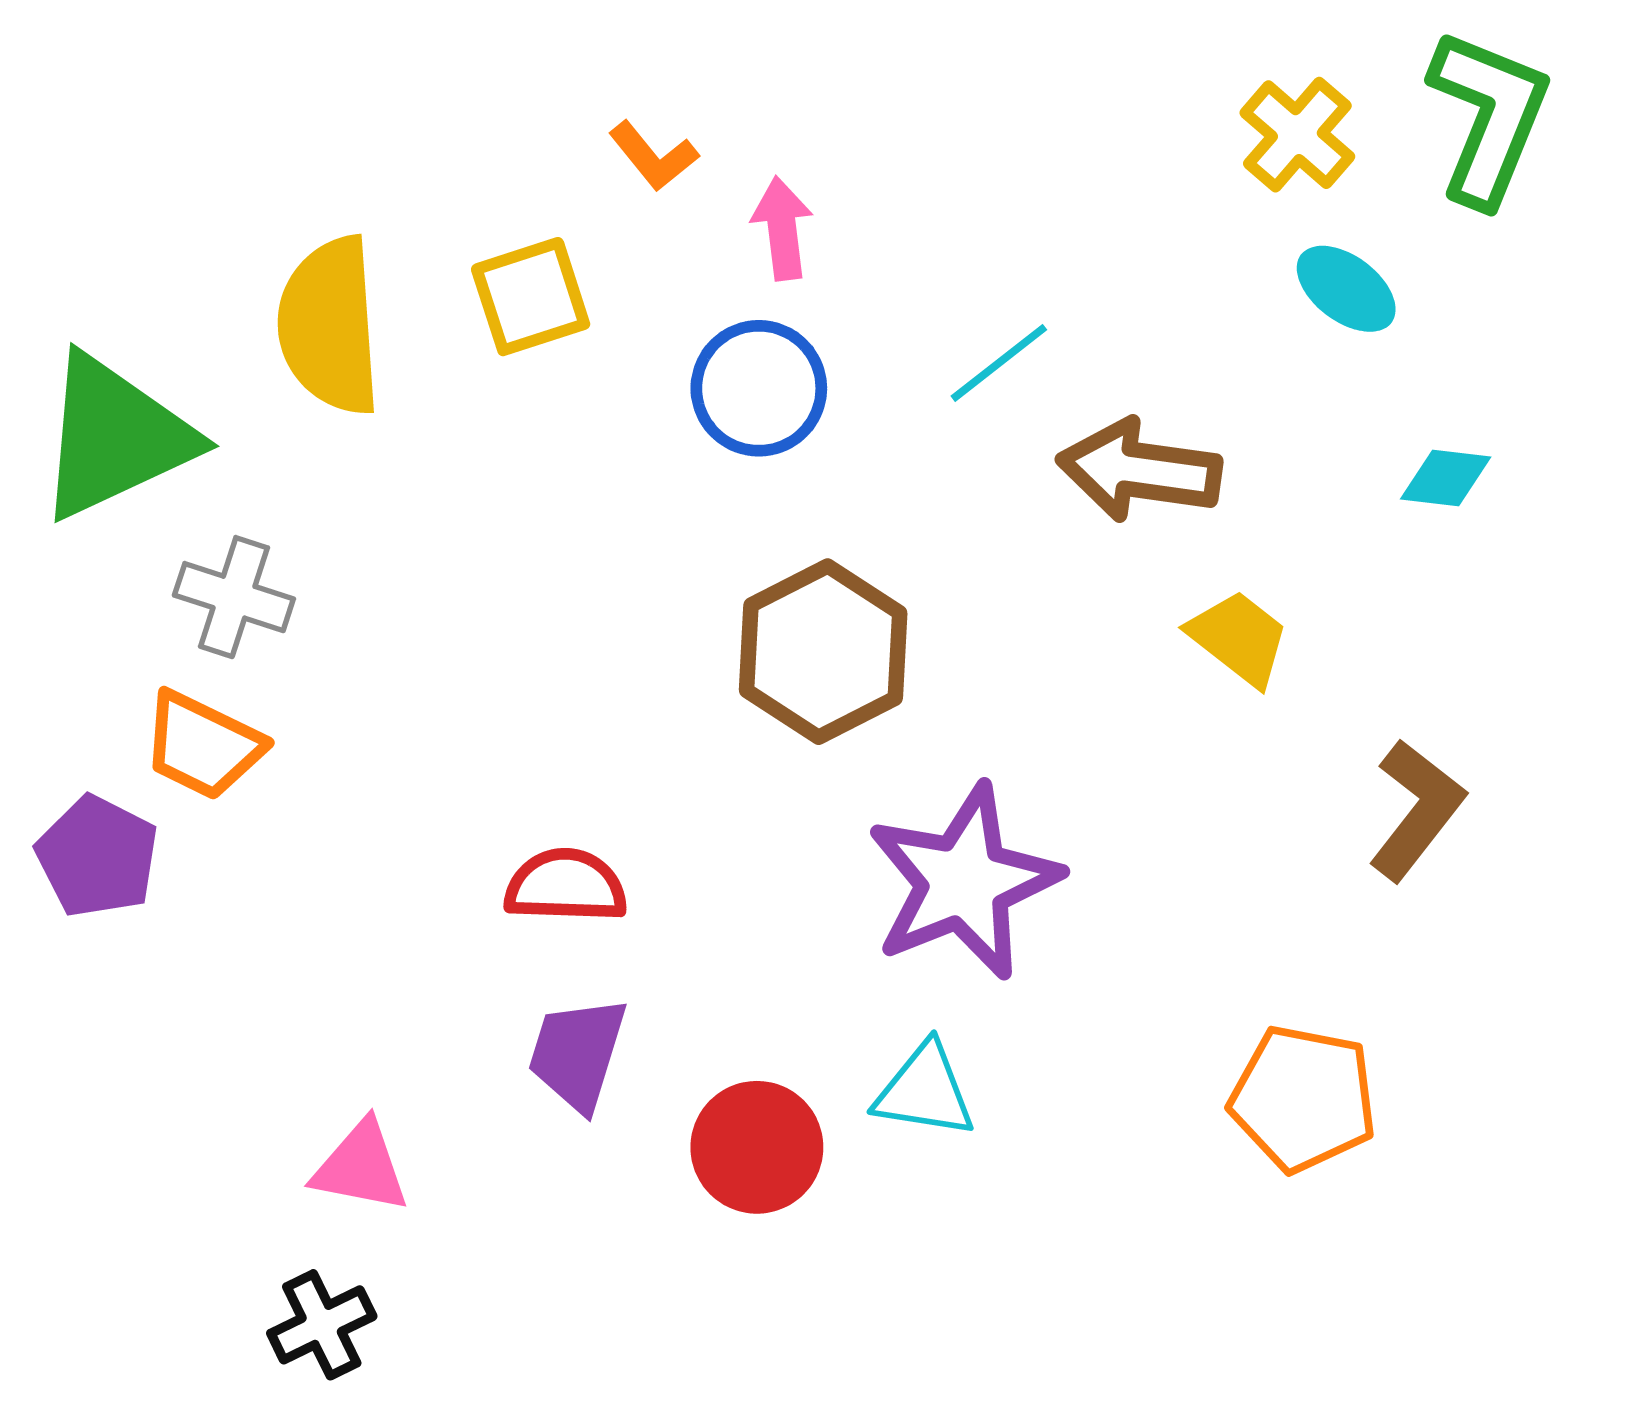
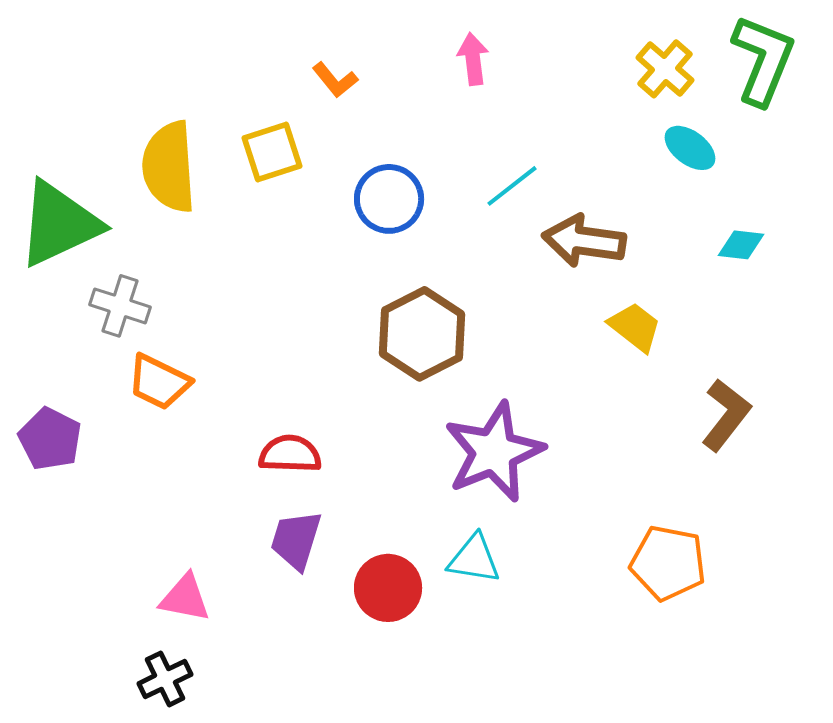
pink arrow: (782, 228) -> (473, 59), moved
orange trapezoid: (203, 745) -> (159, 382), moved

